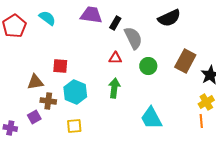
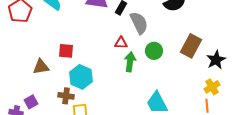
green arrow: (114, 88) -> (130, 62), moved
brown cross: (48, 101) -> (66, 96), moved
purple square: (34, 117) -> (31, 102), moved

